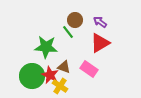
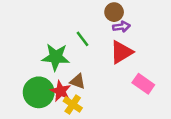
brown circle: (75, 20) -> (114, 12), moved
purple arrow: (100, 22) -> (121, 27), turned 136
pink rectangle: (89, 69) -> (143, 84), moved

